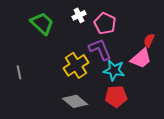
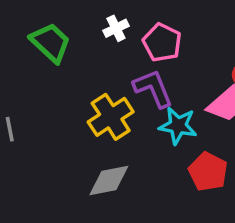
red pentagon: (116, 96) -> (208, 172), moved, turned 30
gray diamond: (75, 101) -> (109, 181), turned -50

